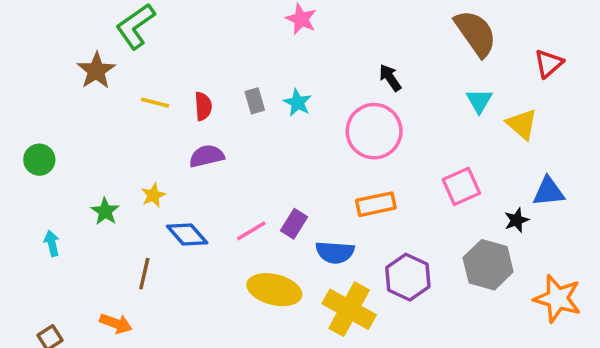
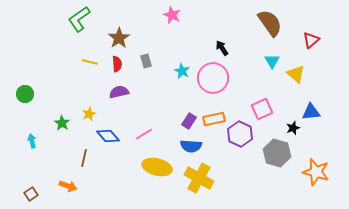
brown star: (96, 71) -> (119, 38), moved
cyan star: (298, 103) -> (182, 71), moved
purple rectangle: (294, 224) -> (189, 121), moved
purple hexagon: (408, 277) -> (240, 134), moved

